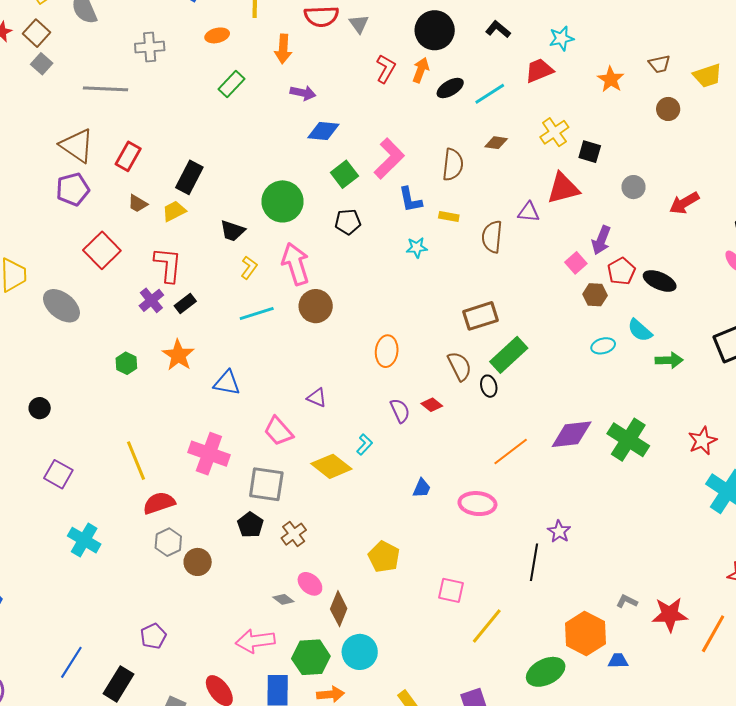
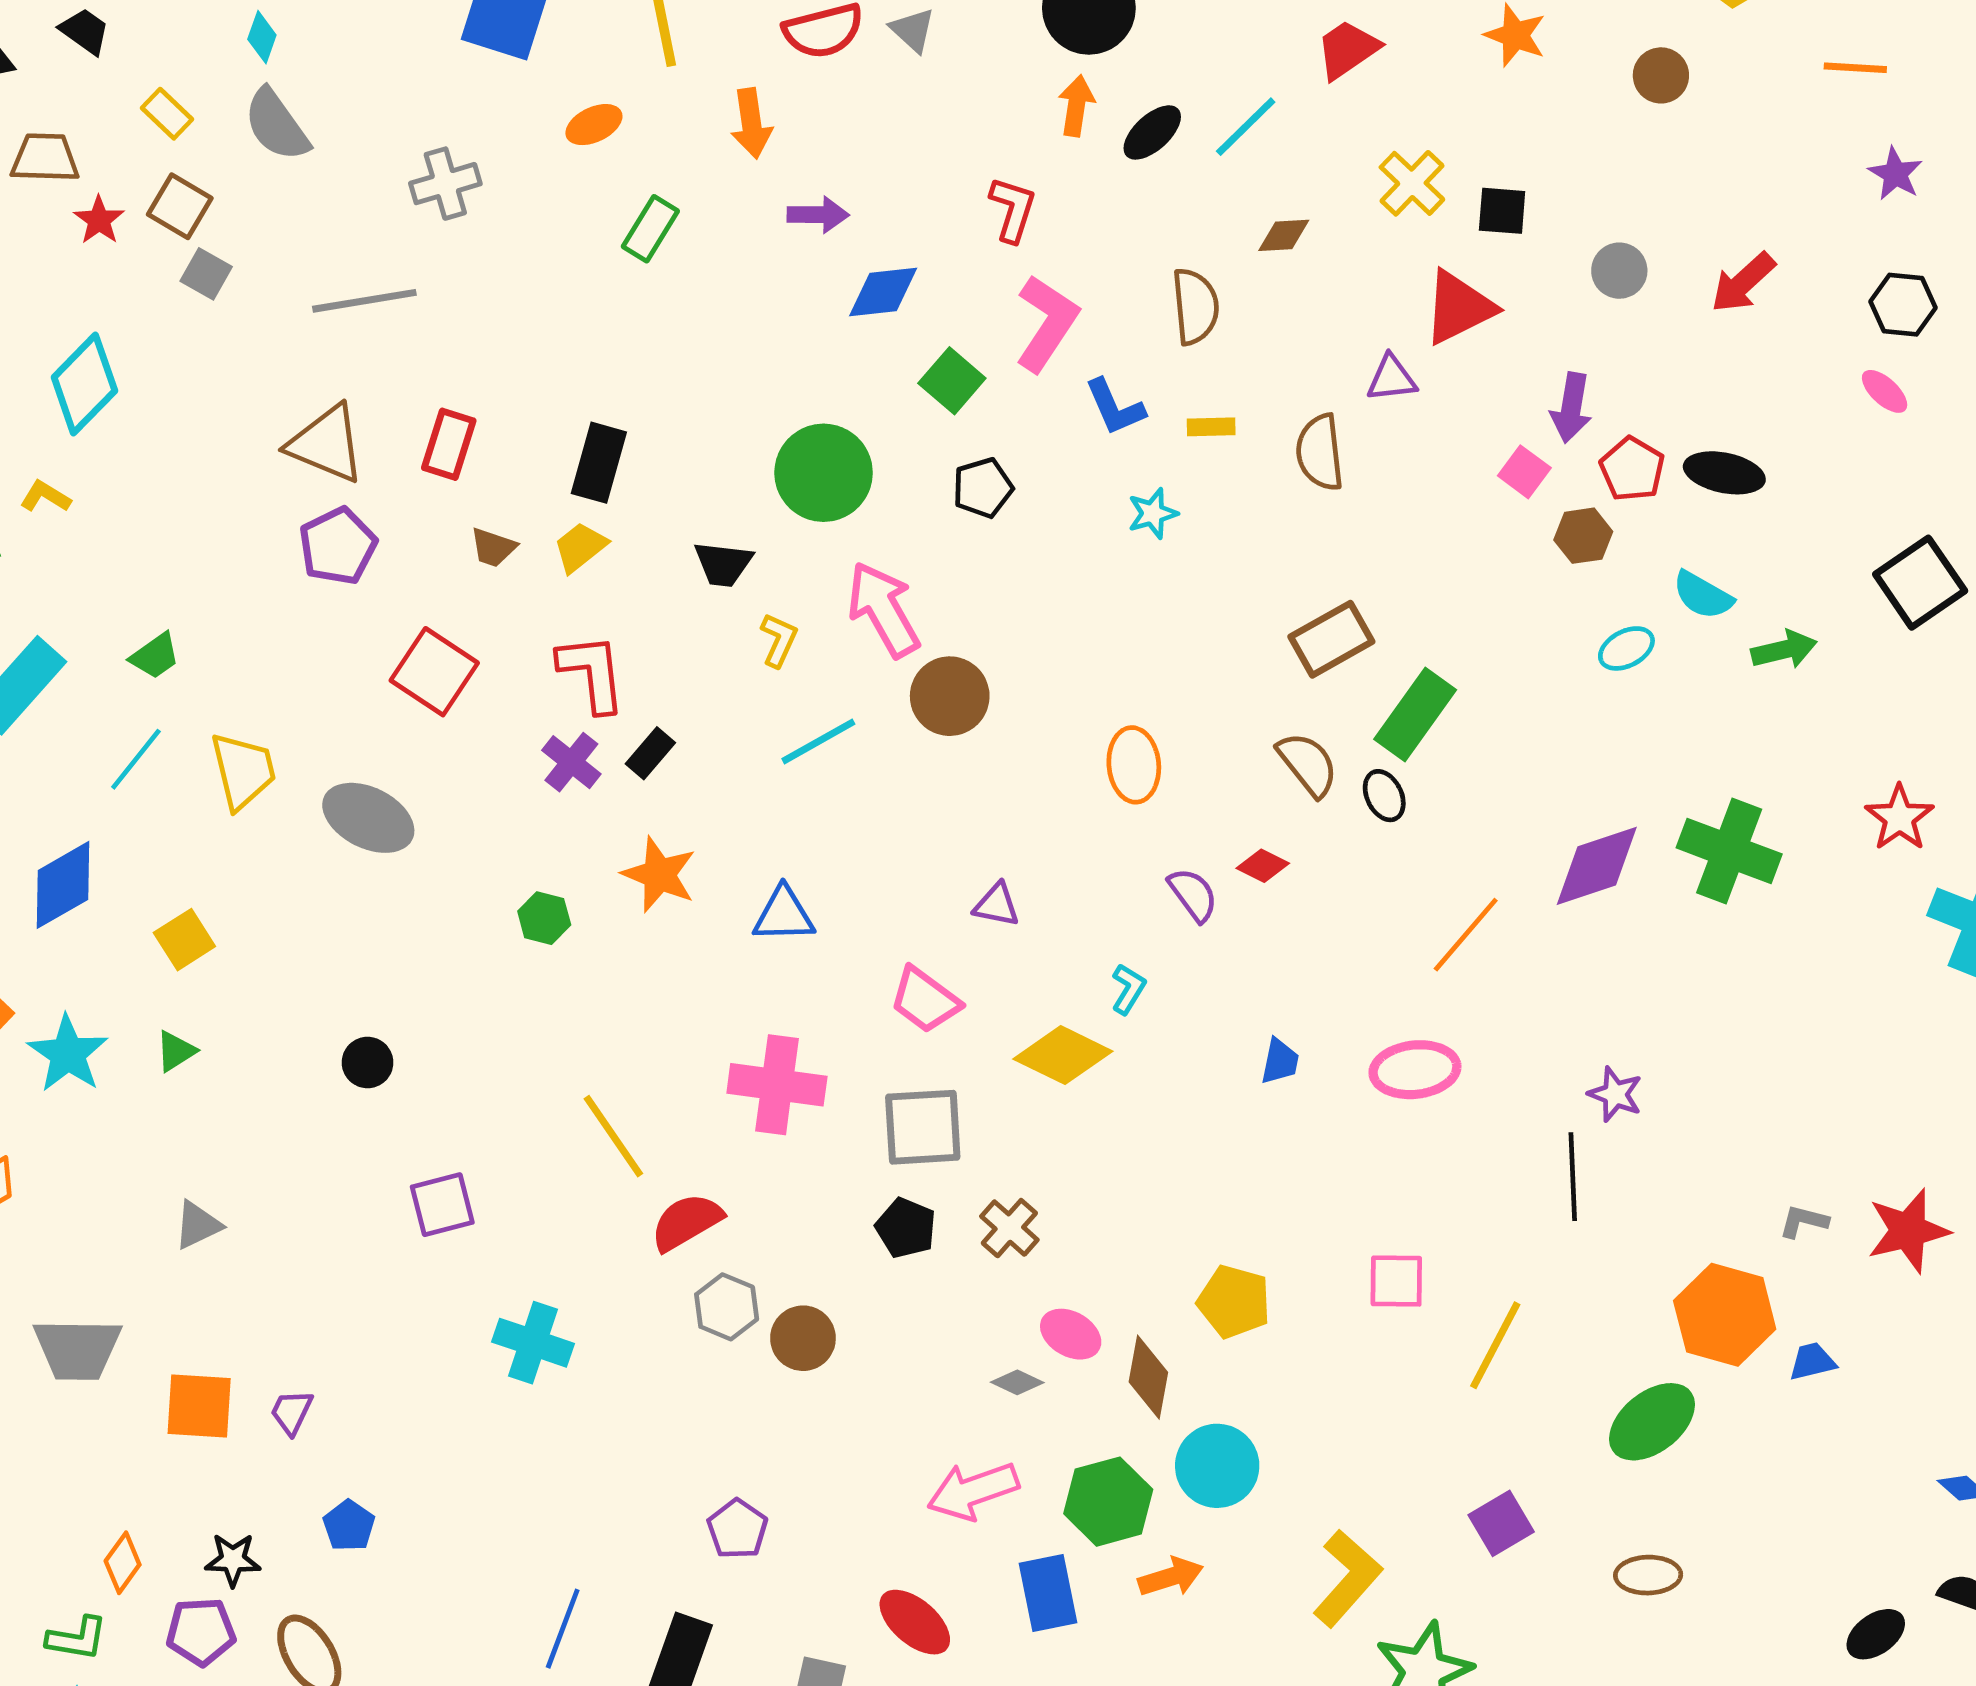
red L-shape: (386, 69) -> (1013, 209), moved
purple square: (58, 474) -> (442, 1205), turned -32
yellow pentagon: (384, 557) -> (1234, 1302), moved

